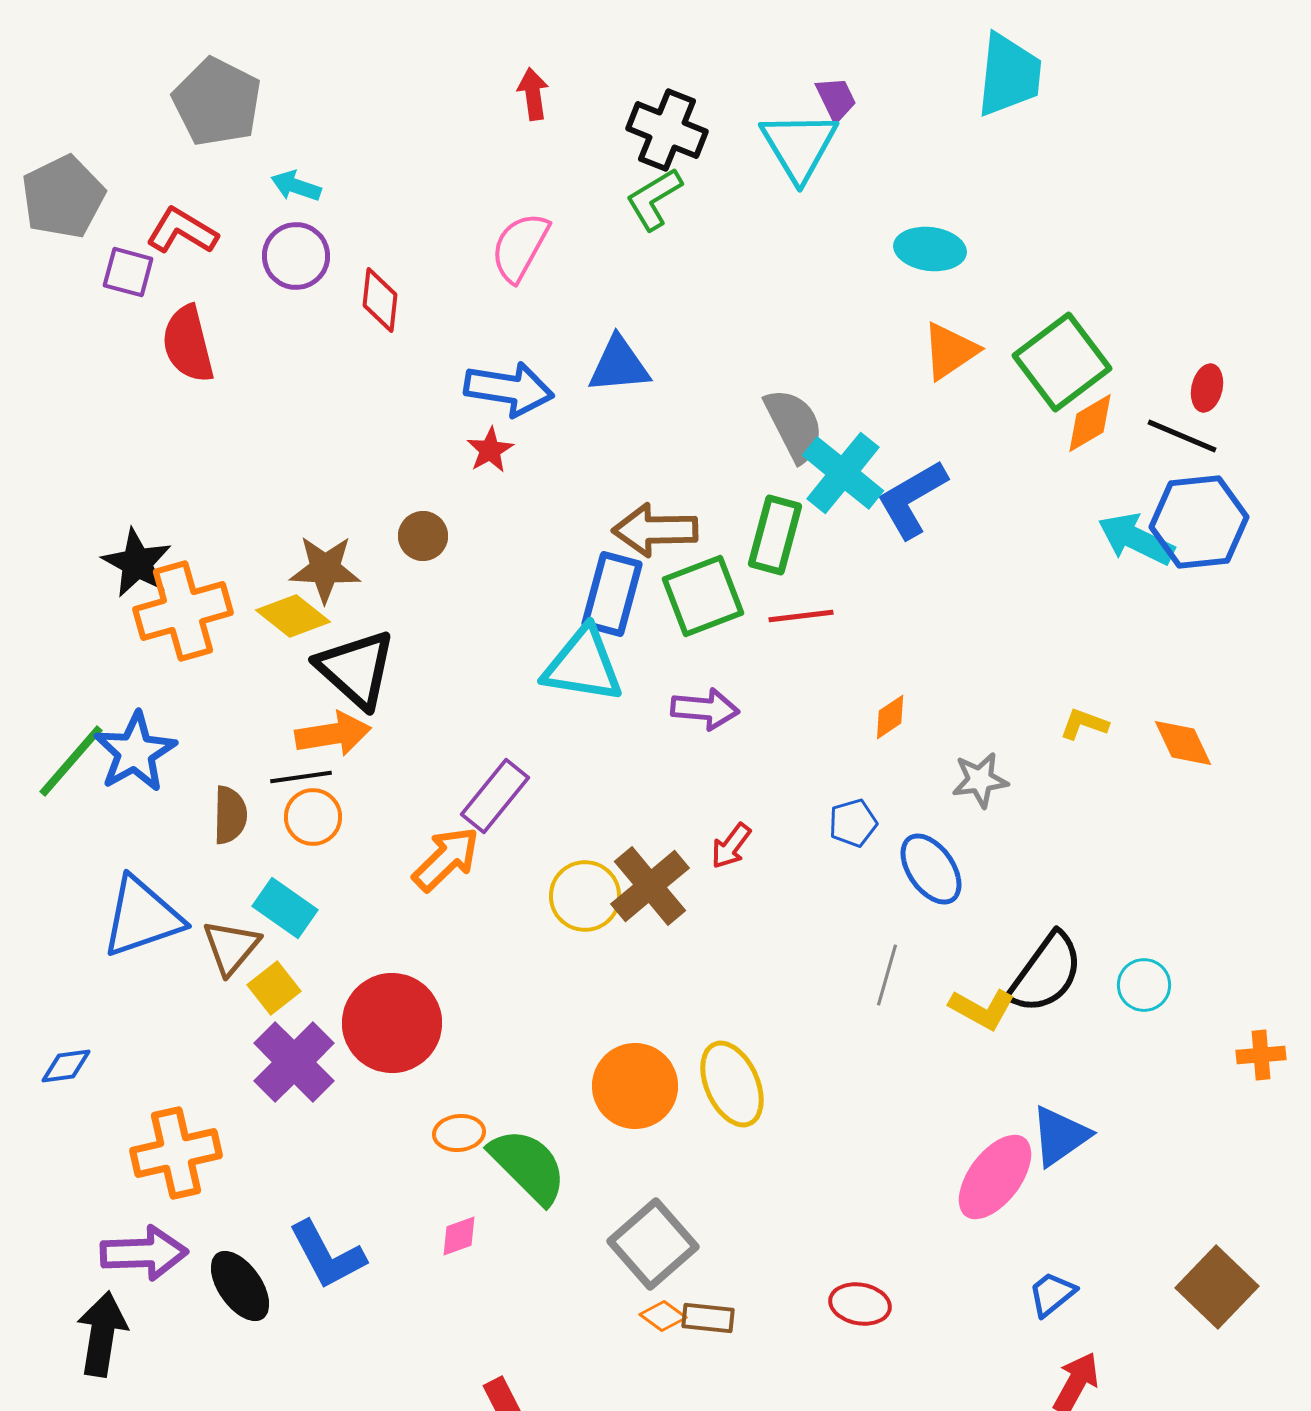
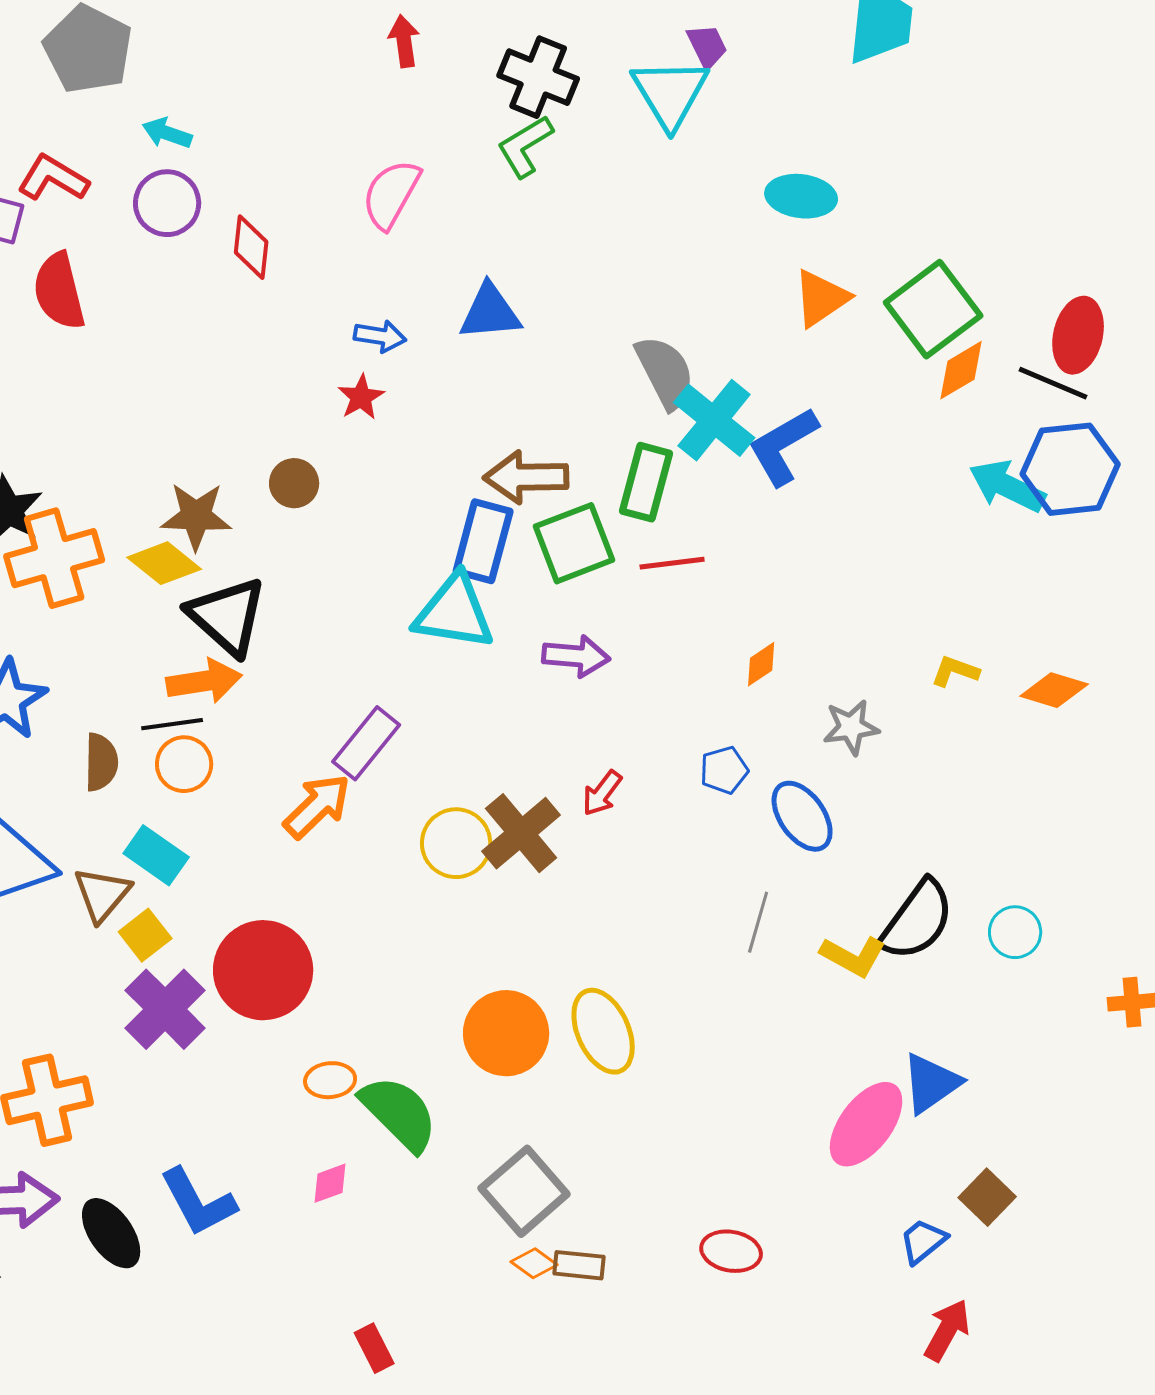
red ellipse: (1207, 388) -> (1078, 335), size x1.6
blue arrow: (509, 389) -> (380, 336), size x0.6
orange diamond: (1183, 743) -> (1054, 690), turned -48
brown square: (1217, 1287) -> (987, 1197), moved, size x0.7

